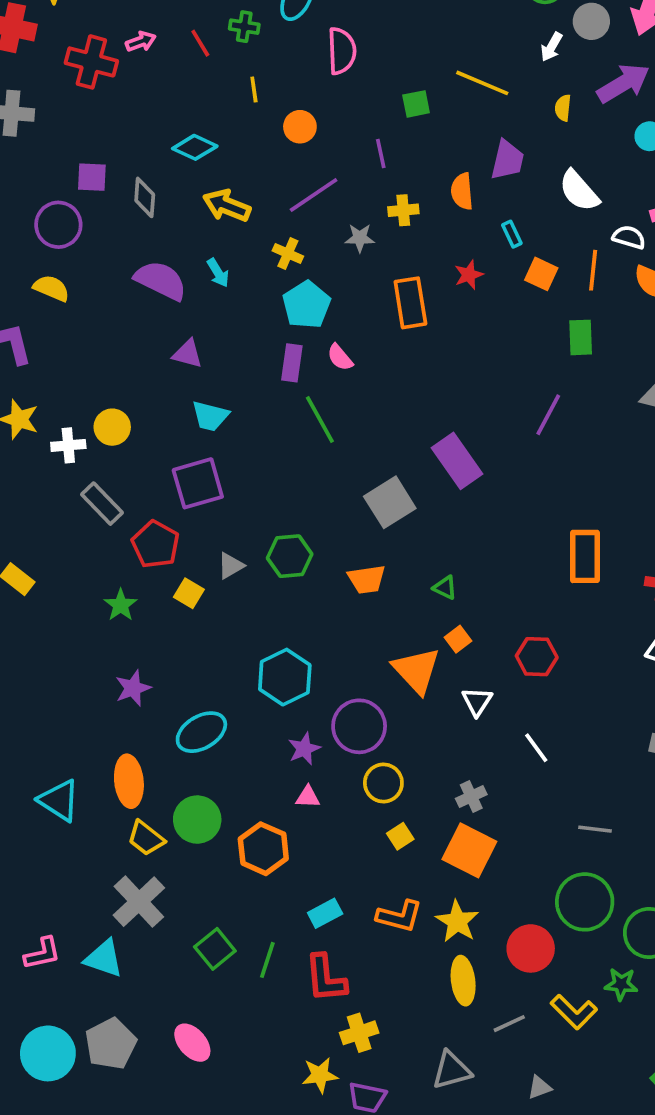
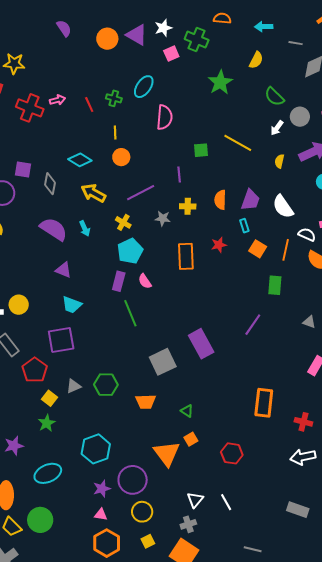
orange circle: (300, 127) -> (121, 157), moved
purple trapezoid: (507, 160) -> (250, 200), moved
green star: (121, 605) -> (47, 423), moved
white triangle: (477, 702) -> (195, 500), moved
orange hexagon: (263, 849) -> (107, 543), moved

